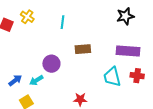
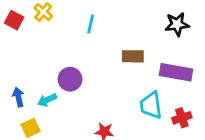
brown rectangle: (83, 49) -> (133, 56), moved
red cross: (137, 76) -> (182, 118), moved, turned -32
blue arrow: (15, 80) -> (18, 97), turned -72

